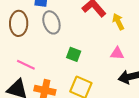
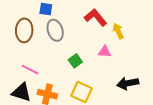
pink triangle: (117, 53) -> (105, 52), moved
green square: (74, 54) -> (75, 61), turned 32

